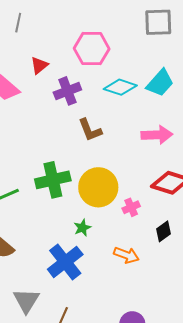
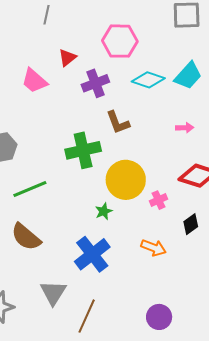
pink arrow: (157, 135) -> (185, 128), size x0.6
green cross: (53, 180) -> (83, 150), moved
green star: (82, 228) -> (104, 211), moved

